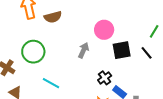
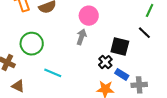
pink circle: (104, 30) -> (89, 16), moved
black square: (122, 50) -> (120, 47), moved, turned 30

